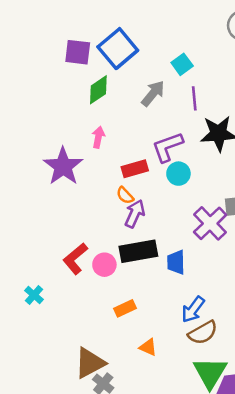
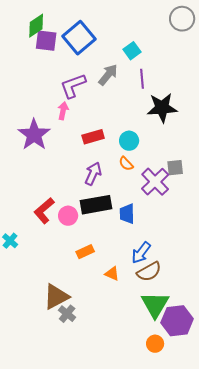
green diamond: (98, 90) -> (36, 26), moved
purple L-shape: (168, 147) -> (73, 86), moved
orange semicircle: (125, 195) -> (126, 164), moved
orange triangle: (148, 347) -> (112, 274), moved

